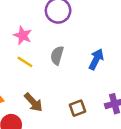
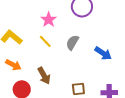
blue arrow: (96, 59) -> (103, 53), turned 84

